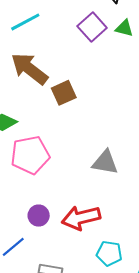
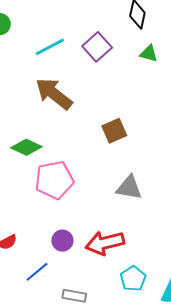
purple square: (92, 27) -> (97, 47), moved
brown square: (64, 93) -> (114, 131), moved
cyan pentagon: (109, 253) -> (133, 279), turned 30

